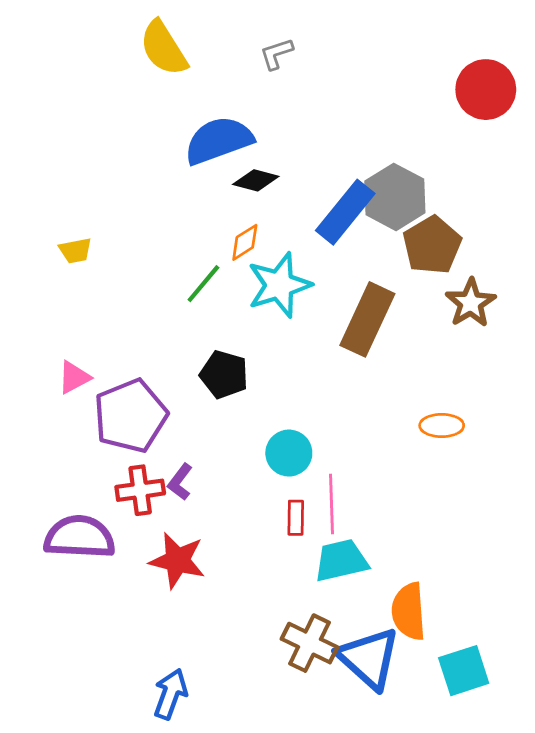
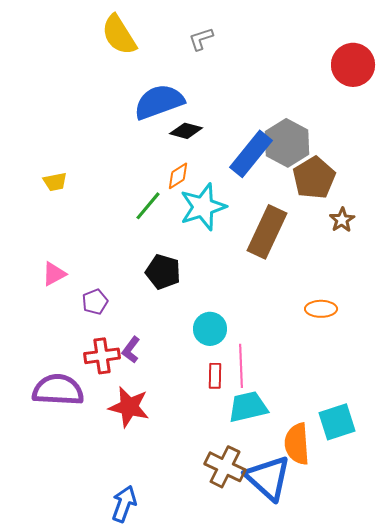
brown star: (471, 303) -> (342, 220), size x0.7
purple pentagon: (130, 416) -> (95, 302), size x0.5
cyan square: (464, 671) -> (337, 422), moved

